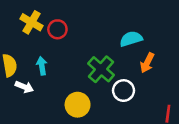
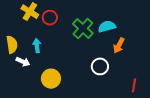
green cross: (101, 69) -> (83, 29), moved
yellow circle: (78, 105) -> (51, 79), moved

